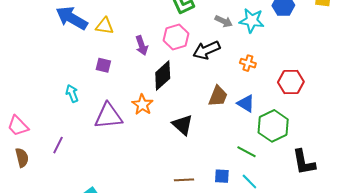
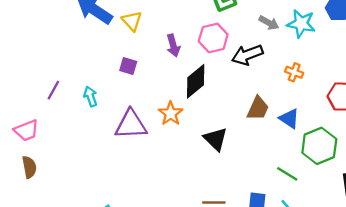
yellow triangle: (105, 26) -> (132, 21), turned 36
pink trapezoid: (18, 126) -> (26, 130), turned -70
purple line: (58, 145) -> (53, 90), moved

